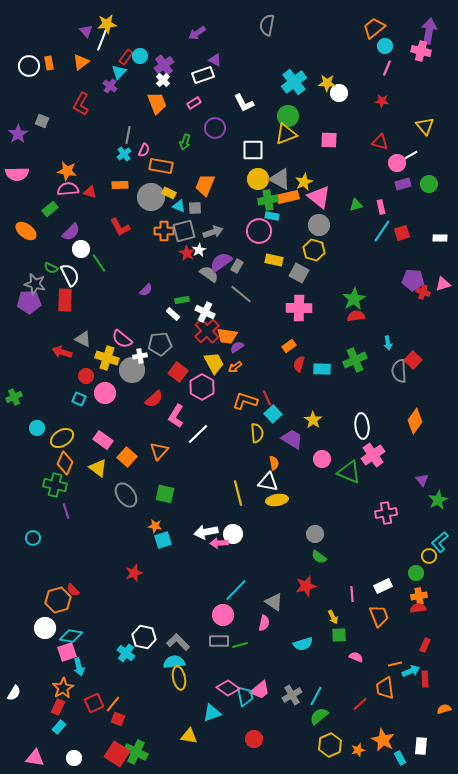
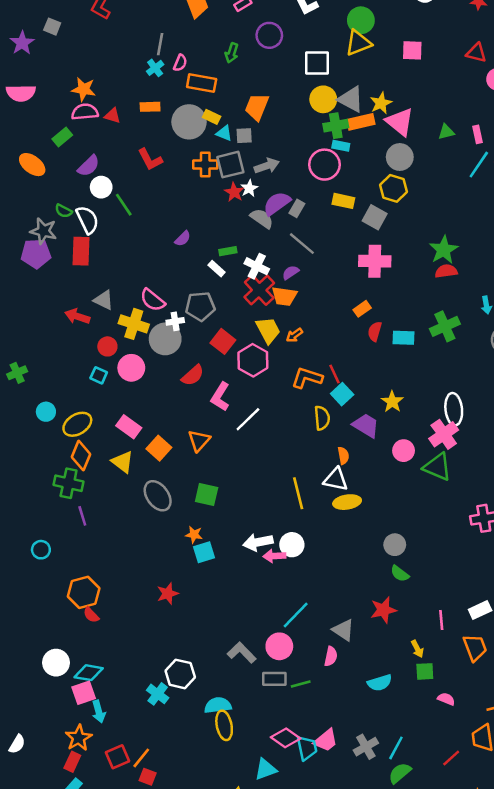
purple semicircle: (237, 347) -> (291, 272), moved
pink cross: (373, 455) -> (444, 434), moved
orange hexagon: (58, 600) -> (84, 592), moved
gray L-shape: (178, 642) -> (242, 653), moved

